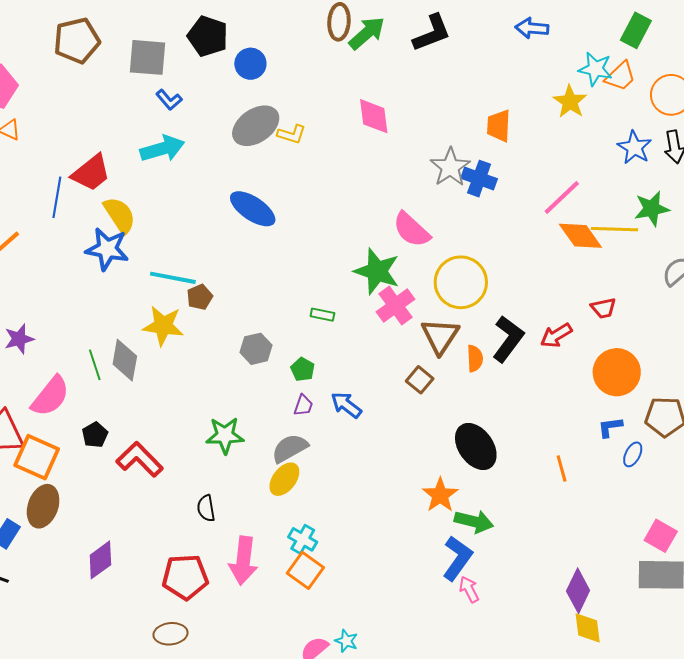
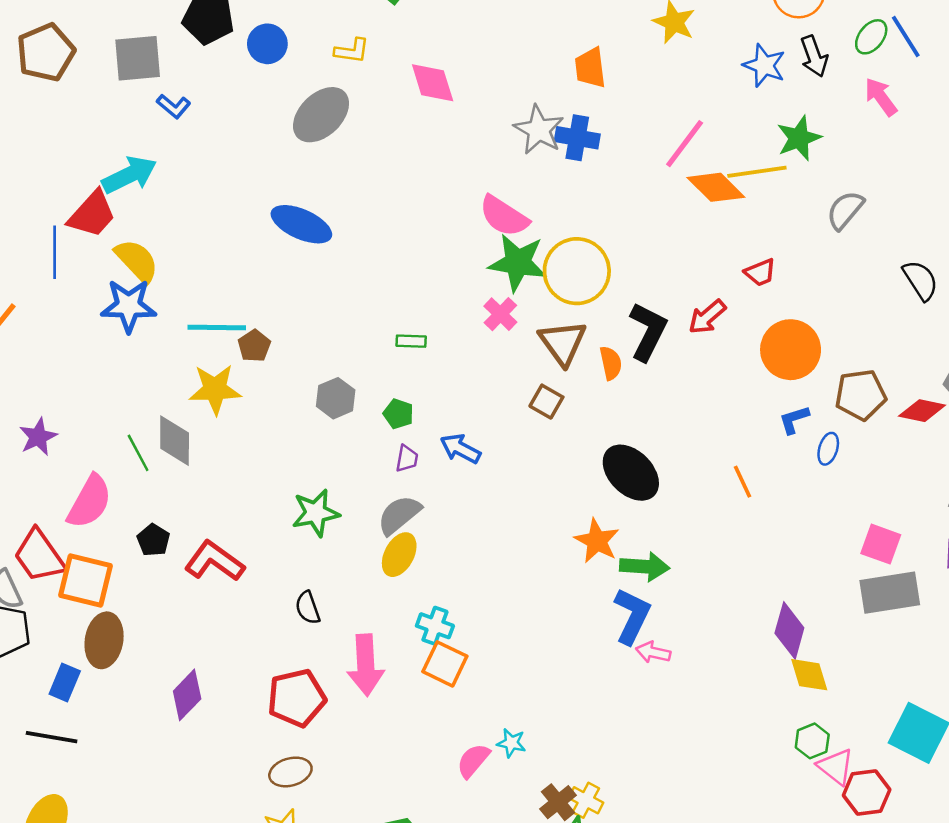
gray ellipse: (256, 126) -> (321, 115), moved
yellow L-shape: (292, 134) -> (352, 51), moved
cyan arrow: (162, 149) -> (129, 175), moved
green star: (377, 271) -> (518, 263), moved
pink cross: (396, 306) -> (500, 314), size x0.7
pink arrow: (469, 589) -> (653, 652), turned -40

